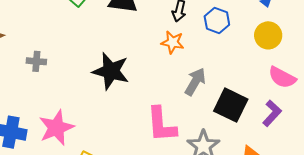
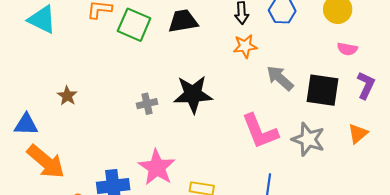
gray cross: (36, 61) -> (147, 104), moved
pink semicircle: (282, 77) -> (347, 49), moved, size x0.7
gray arrow: (195, 82) -> (280, 78), turned -60

